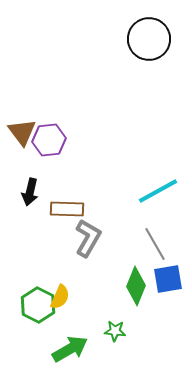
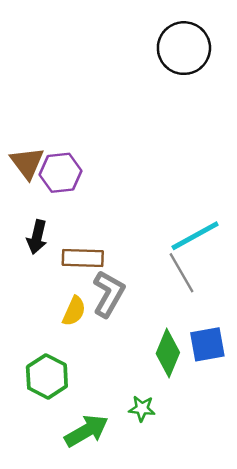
gray line: (155, 244) -> (181, 273), moved
yellow semicircle: (60, 297) -> (74, 311), moved

